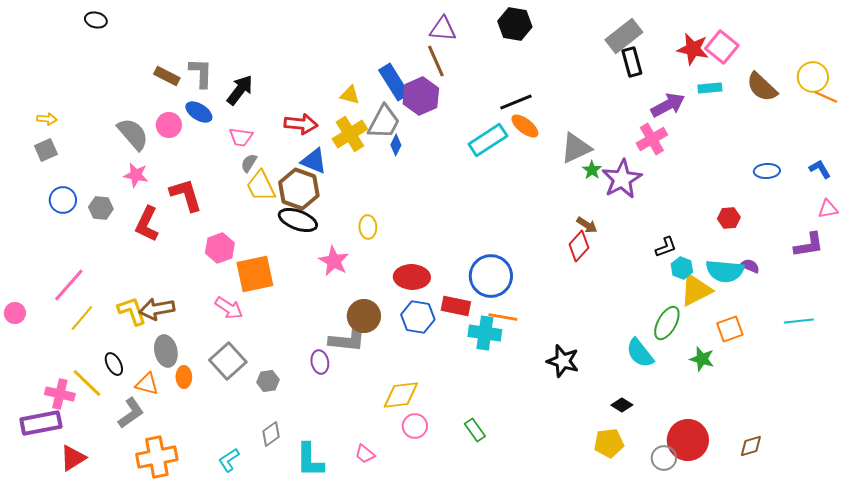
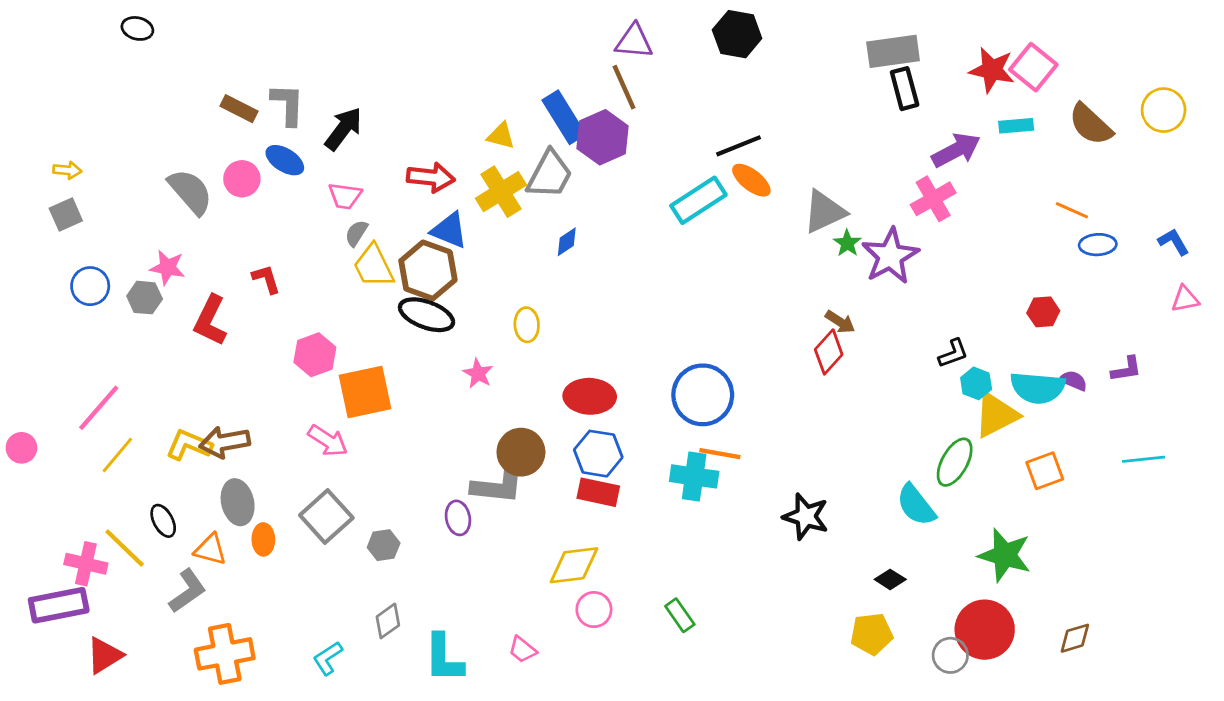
gray rectangle: (624, 36) -> (893, 51), turned 30
orange line: (826, 97) -> (1072, 210), moved
blue diamond: (396, 145) -> (567, 242), moved, turned 30
pink star: (136, 175) -> (167, 267), moved
red L-shape: (186, 195) -> (266, 279), size x0.6
purple L-shape: (809, 245) -> (1126, 369), moved, size x0.7
pink star: (334, 261) -> (478, 373), size x0.7
red rectangle: (456, 306) -> (598, 492), moved
yellow L-shape: (132, 311) -> (189, 445), turned -48
green star: (702, 359) -> (1005, 555), moved, size x1.5

